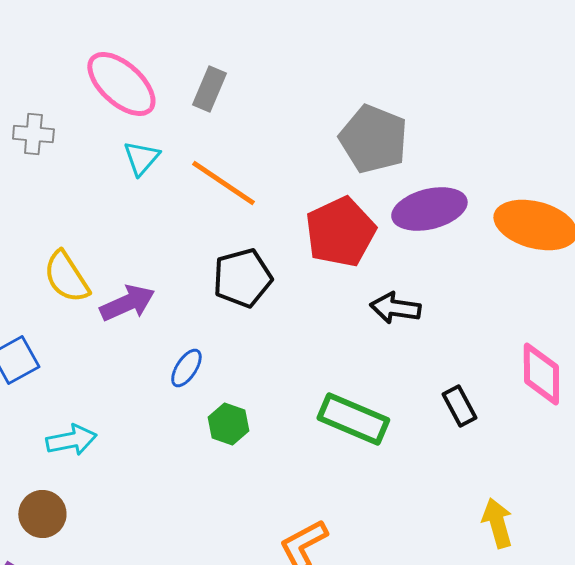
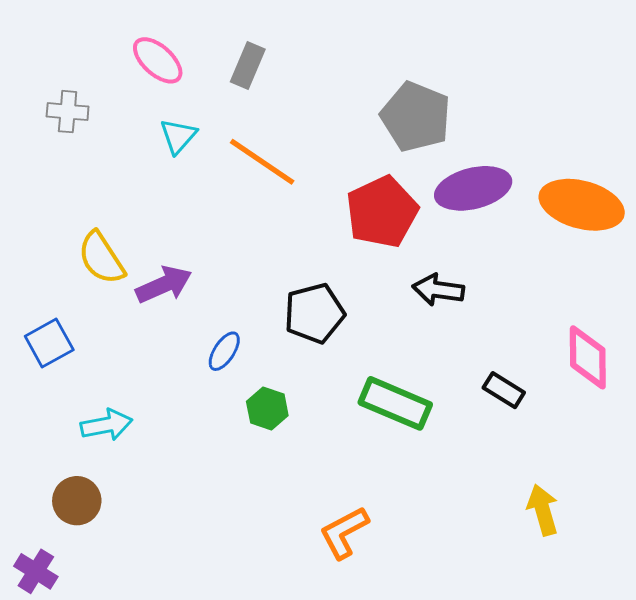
pink ellipse: (121, 84) -> (158, 60), size x0.7
black pentagon: (242, 278) -> (314, 313), moved
black rectangle: (459, 406) -> (504, 390), turned -30

